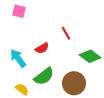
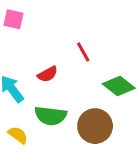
green semicircle: (44, 76) -> (51, 116), turned 45

